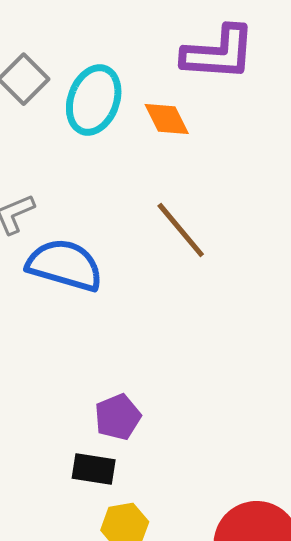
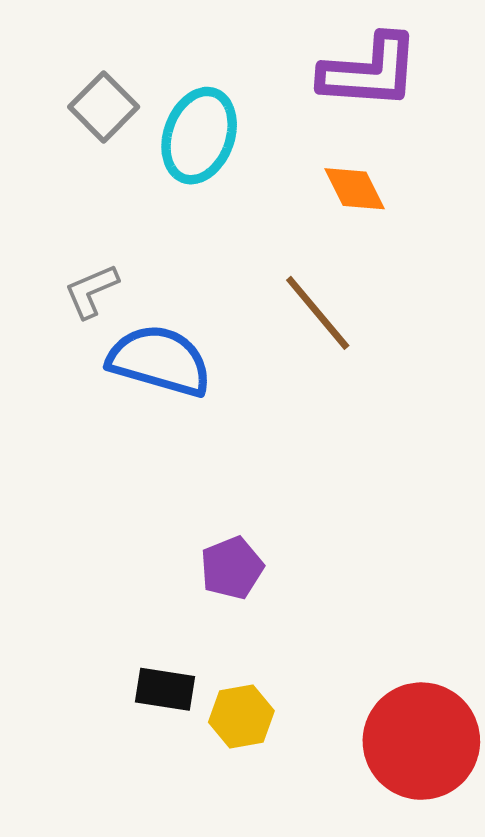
orange diamond: (167, 119) -> (355, 189), moved
black rectangle: (94, 469) -> (165, 689), moved

